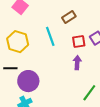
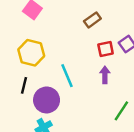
cyan line: (50, 36) -> (67, 76), moved
black line: (10, 68) -> (24, 85), turned -72

